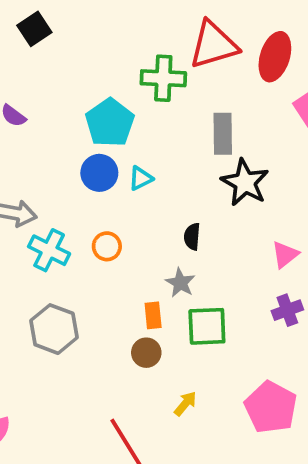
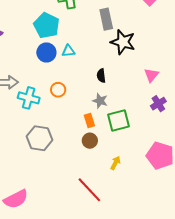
cyan triangle: (141, 178) -> (68, 51), turned 32

